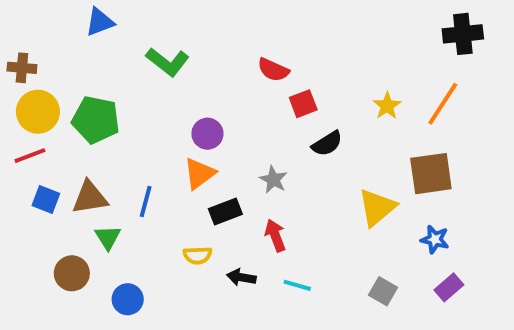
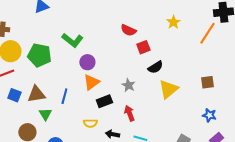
green L-shape: (168, 62) -> (72, 40), moved
orange line: (443, 104) -> (207, 33), moved
yellow star: (387, 106) -> (173, 22), moved
purple circle: (207, 134) -> (87, 62), moved
brown square: (431, 174) -> (207, 82), size x0.6
yellow triangle: (377, 207) -> (168, 89), moved

